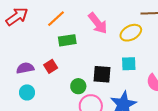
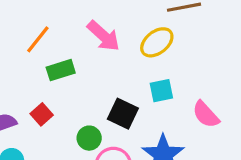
black square: (102, 74) -> (123, 114), turned 30

